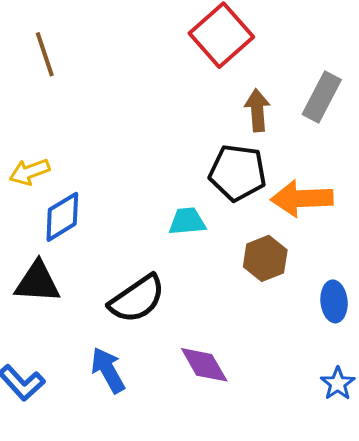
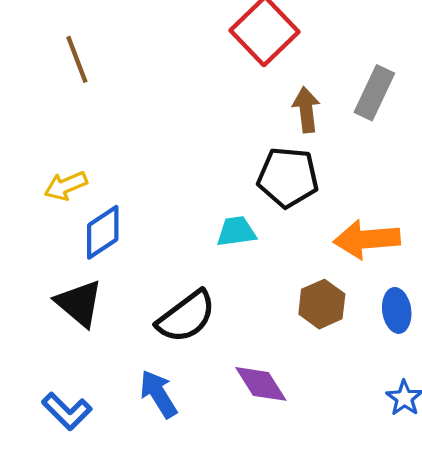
orange arrow: (302, 198) -> (367, 239), moved
brown hexagon: (265, 258) -> (322, 304), moved
black triangle: (37, 282) -> (79, 303), turned 39

